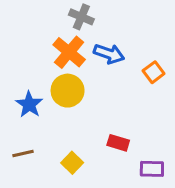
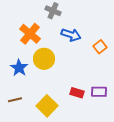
orange cross: (69, 52) -> (30, 34), moved
yellow square: (72, 163) -> (47, 106), size x1.5
purple rectangle: (152, 169) -> (99, 92), moved

